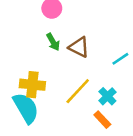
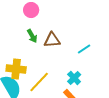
brown triangle: (79, 47) -> (52, 40), turned -30
yellow line: (78, 91) -> (39, 82), moved

